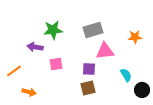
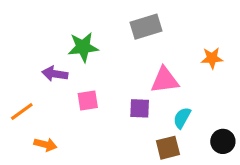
gray rectangle: (93, 30) -> (146, 27), moved
cyan semicircle: (126, 75) -> (182, 118), moved, turned -120
brown square: (88, 88) -> (168, 148), moved

